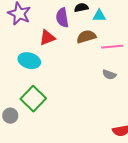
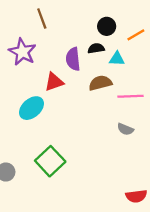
cyan ellipse: (29, 61) -> (31, 108), turned -60
green square: (33, 99) -> (50, 161), moved

